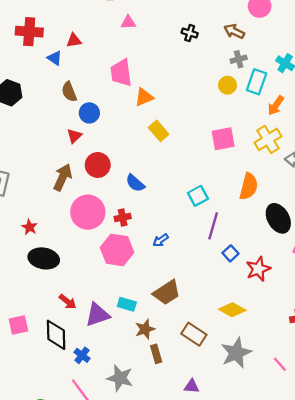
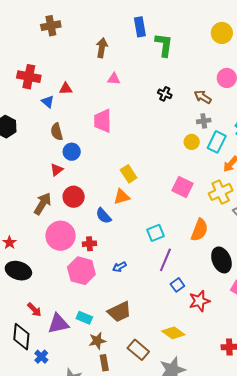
orange triangle: (144, 97) -> (122, 197), moved
pink square: (223, 139) -> (183, 187), turned 30

